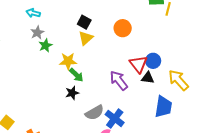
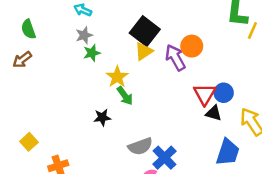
black square: (84, 22) -> (145, 31), size x1.6
yellow star: (68, 61) -> (117, 77), turned 30
purple arrow: (119, 80) -> (175, 58), moved
black star: (72, 93) -> (102, 117), moved

